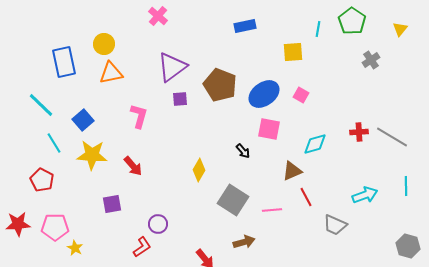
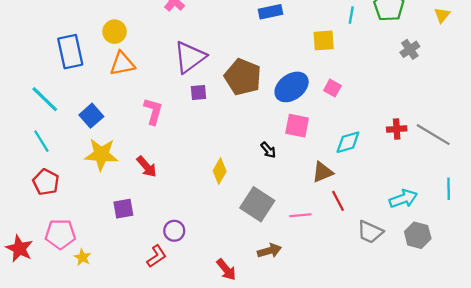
cyan line: (54, 143) -> (41, 141), moved
red star: (18, 224) -> (19, 248), moved, turned 30
gray hexagon: (408, 246) -> (418, 235), moved

